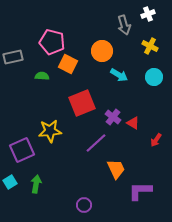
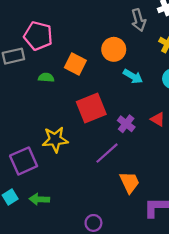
pink pentagon: (52, 42) -> (38, 36), moved
red triangle: (133, 123) -> (158, 119), moved
green arrow: (36, 184) -> (39, 199), turned -96

